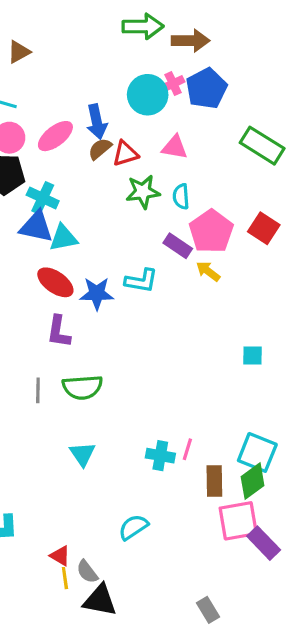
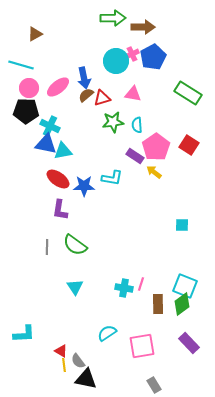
green semicircle: (82, 387) -> (75, 245), turned 40
pink square: (238, 521) -> (142, 346), moved

